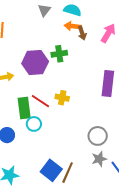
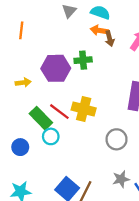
yellow cross: (62, 98) -> (84, 109), size x1.5
green rectangle: (24, 108) -> (41, 118), turned -40
gray circle: (98, 136) -> (117, 139), moved

